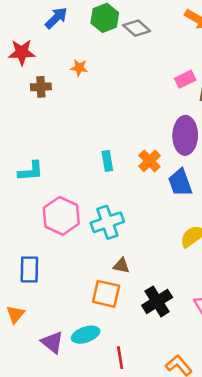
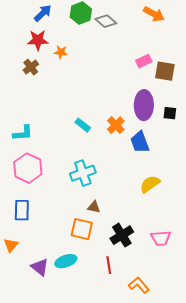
red star: (22, 52) -> (38, 40), moved
brown cross: (41, 87) -> (31, 67), turned -35
cyan rectangle: (107, 161) -> (83, 125), turned -42
pink hexagon: (61, 216) -> (28, 168), moved
red line: (120, 358) -> (109, 265), moved

